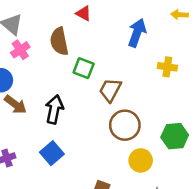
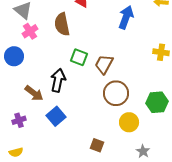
yellow cross: (167, 67) -> (161, 52), moved
green square: (84, 68) -> (79, 57), moved
brown arrow: (15, 105) -> (34, 93), moved

